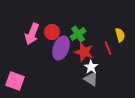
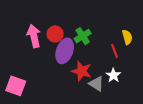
pink arrow: (32, 34) -> (34, 36), turned 145
red star: (84, 52) -> (82, 71), moved
white star: (91, 67) -> (113, 75), moved

